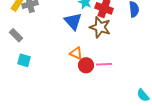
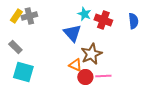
brown star: (100, 27) -> (91, 54), moved, turned 30
cyan square: (24, 60) -> (23, 72), size x1.5

